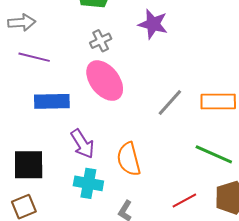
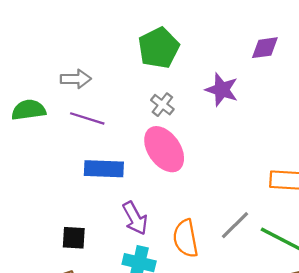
gray cross: (101, 41) -> (162, 105), turned -30
gray line: (170, 103) -> (235, 225), moved
black square: (29, 165) -> (74, 238), size x0.7

